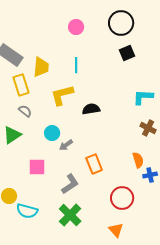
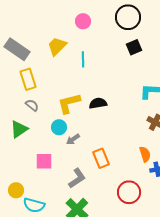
yellow trapezoid: (41, 67) -> (57, 46), moved, turned -140
yellow L-shape: (62, 95) -> (69, 103), moved

